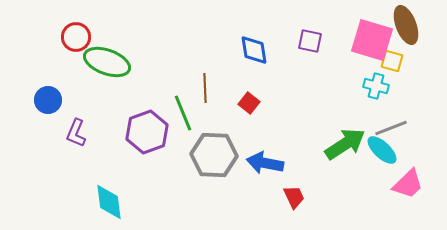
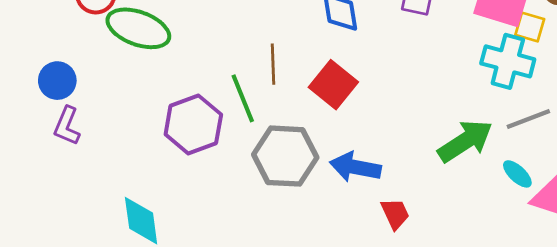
cyan cross: (376, 86) -> (508, 61), size x1.5
red square: (249, 103) -> (333, 85), size x1.6
purple L-shape: (76, 133) -> (67, 126), moved
cyan ellipse: (382, 150) -> (517, 174), moved, size x0.7

